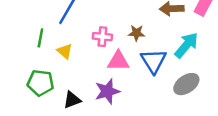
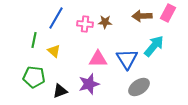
brown star: (137, 33) -> (105, 22), moved
pink cross: (102, 37) -> (85, 24), moved
gray ellipse: (186, 84) -> (139, 87), moved

